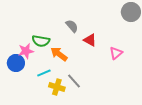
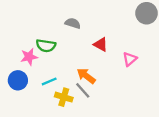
gray semicircle: (72, 26) -> (73, 23), moved, turned -32
orange arrow: (59, 54) -> (86, 76), moved
blue circle: (16, 63) -> (18, 80), moved

